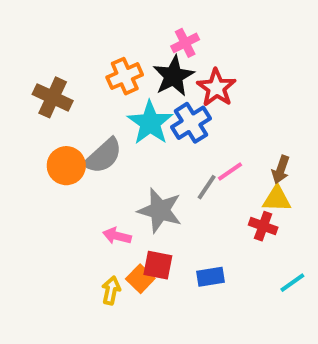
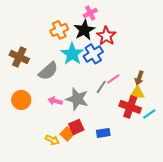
brown cross: (53, 97) -> (19, 57), moved
orange circle: (66, 166) -> (21, 100), moved
red cross: (263, 226) -> (130, 107), size x1.5
pink arrow: (117, 236) -> (55, 101), moved
red square: (158, 265) -> (76, 127), turned -35
cyan line: (292, 283) -> (149, 114), moved
yellow arrow: (111, 290) -> (52, 140), turned 104

